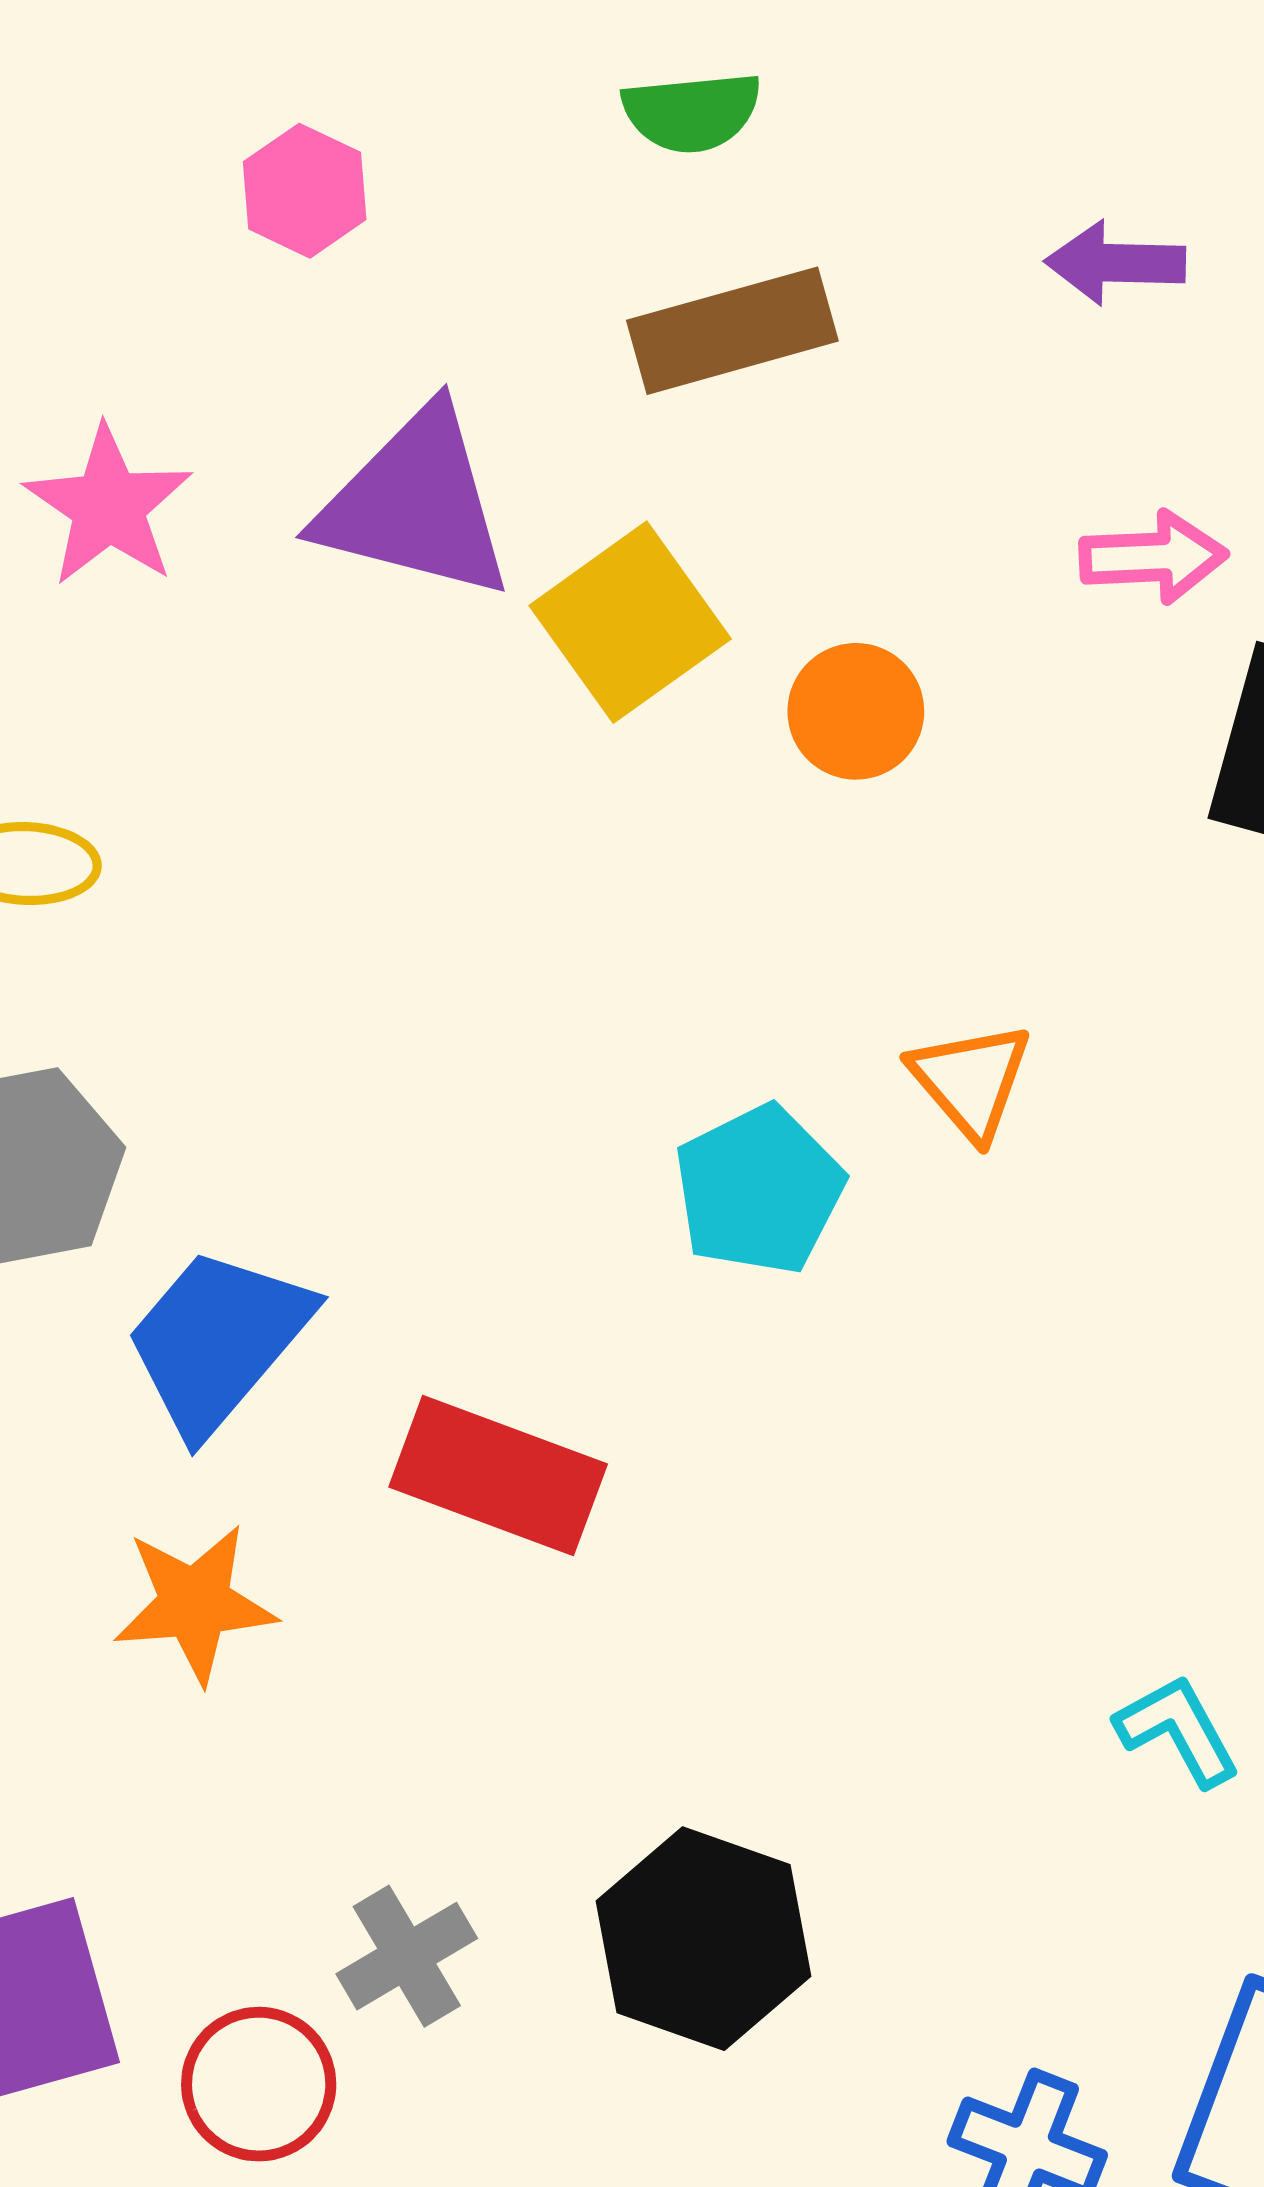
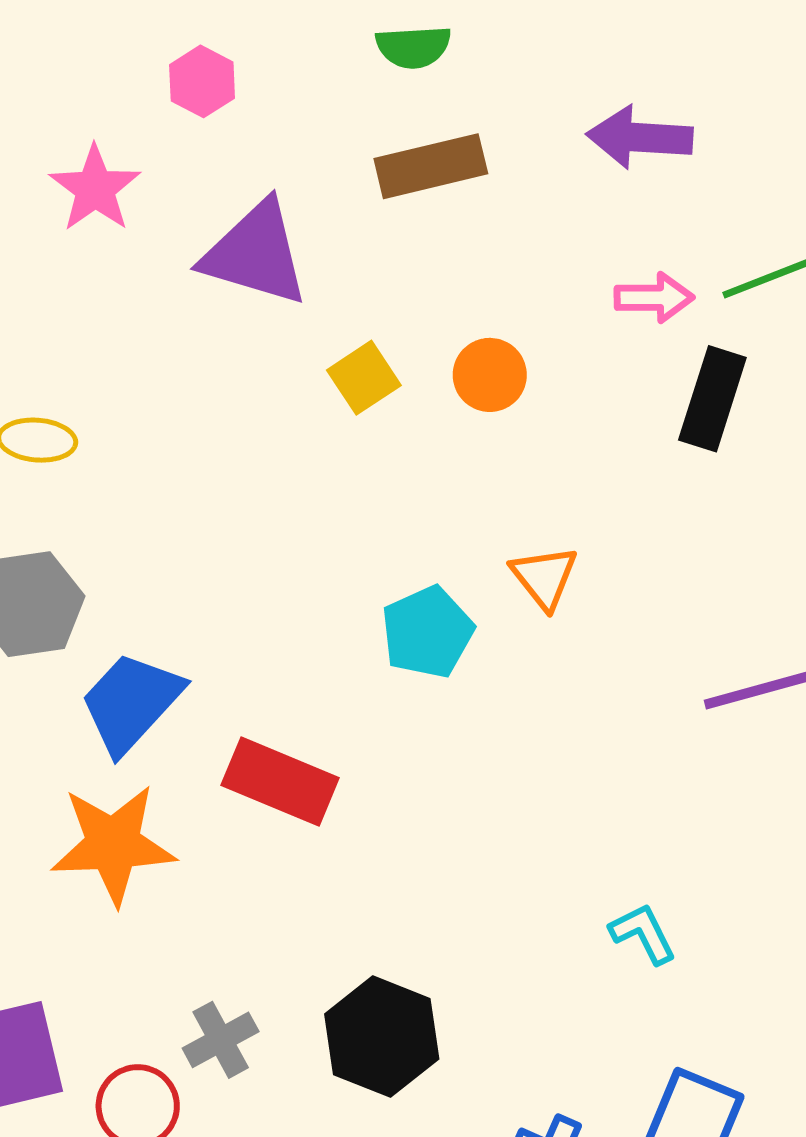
purple arrow: (1115, 263) -> (640, 137), size x1.4
pink star: (108, 506) -> (95, 189), moved
yellow square: (630, 622) -> (364, 378), moved, size x0.7
orange star: (195, 1603) -> (113, 844), size x1.4

